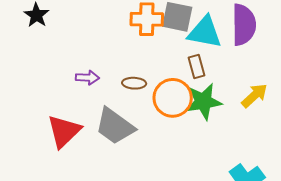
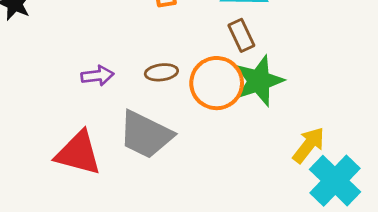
yellow arrow: (254, 96) -> (309, 145), moved
red triangle: (64, 131) -> (78, 153), turned -51

